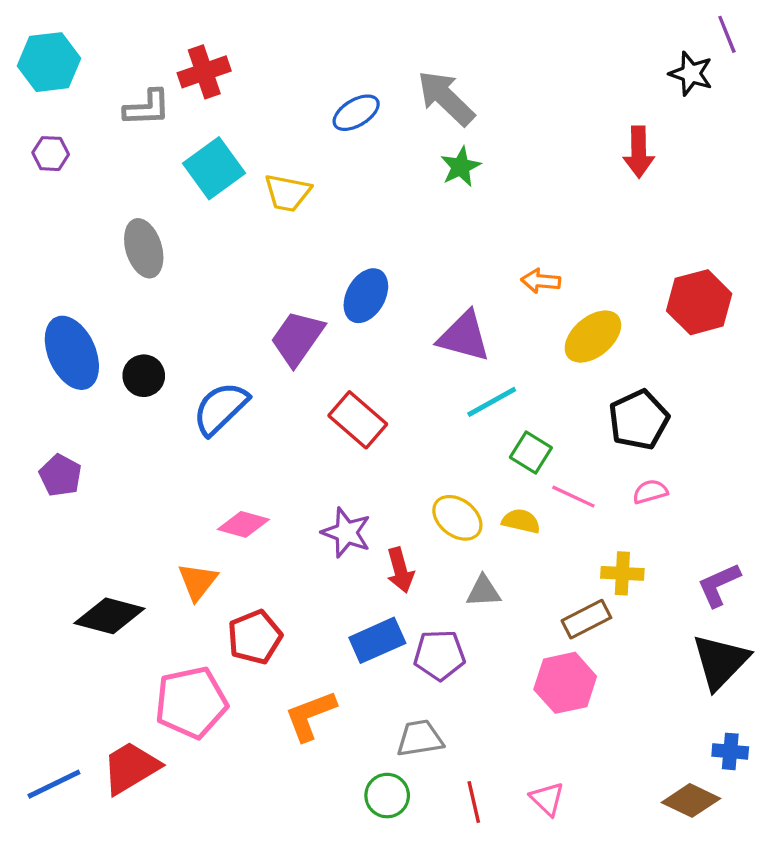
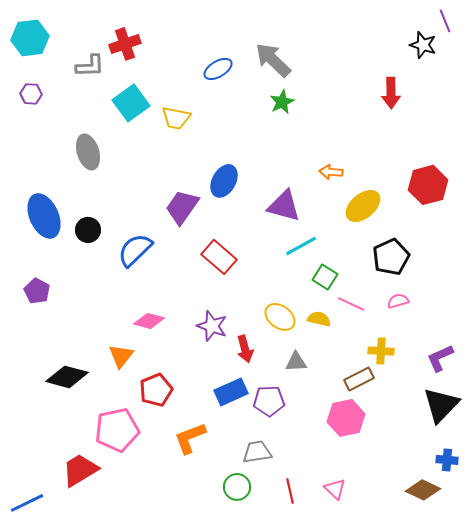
blue line: (54, 784) -> (27, 503), moved

